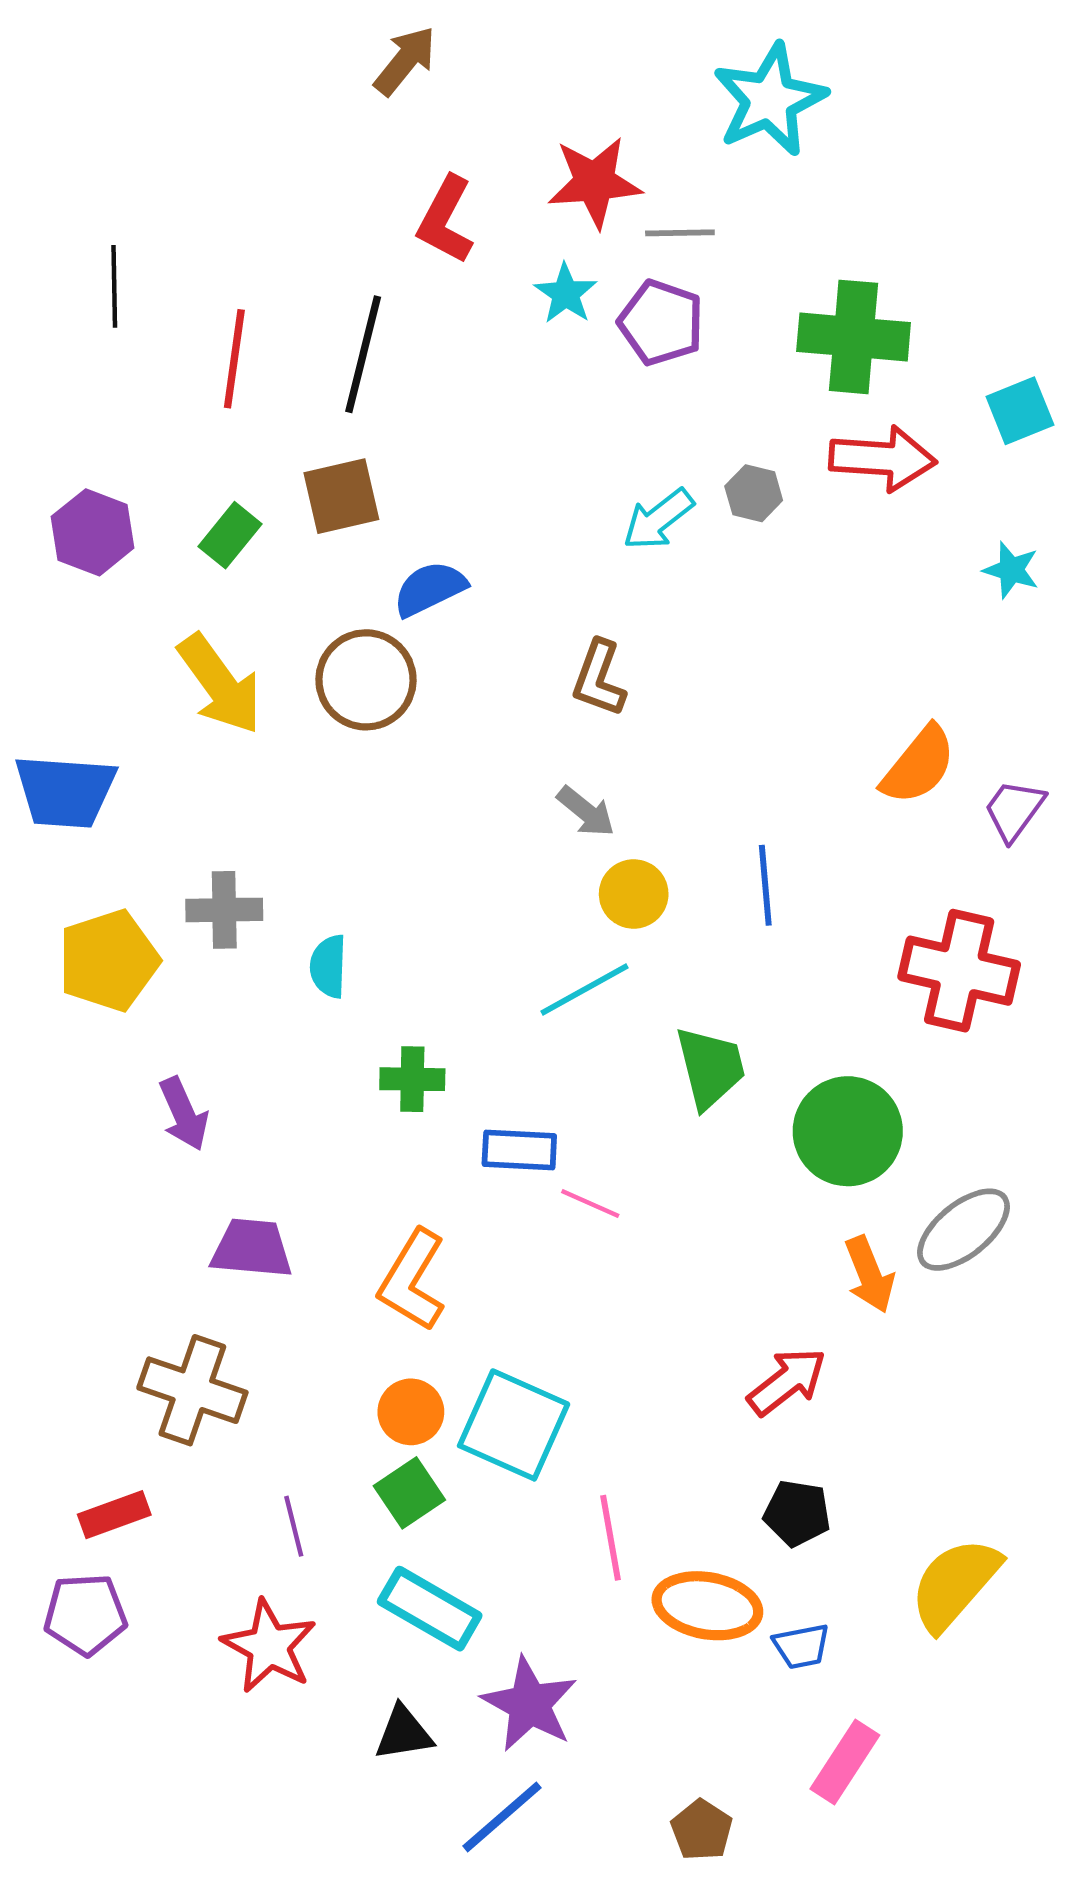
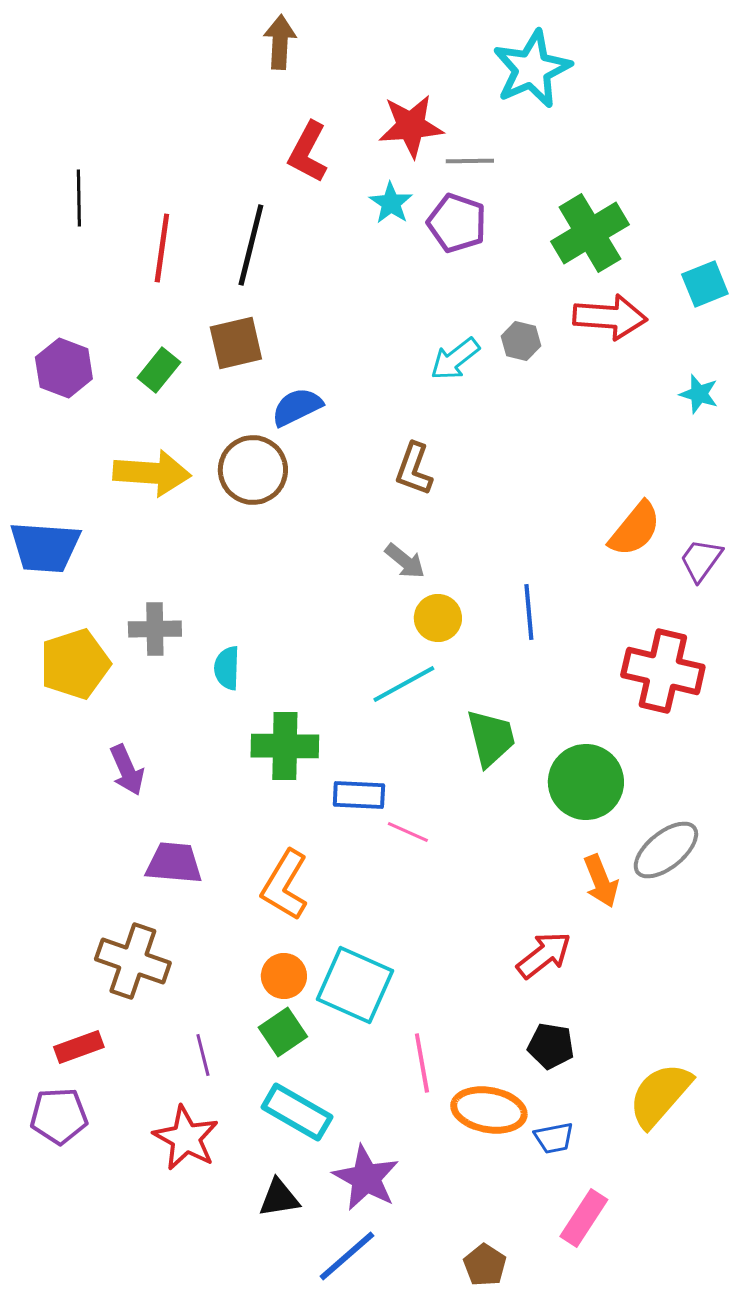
brown arrow: (405, 61) -> (280, 42), turned -36
green cross: (854, 337) -> (590, 233), turned -36
yellow arrow: (220, 684) -> (152, 473), turned -50
green cross: (412, 1079) -> (285, 746), size x1.5

